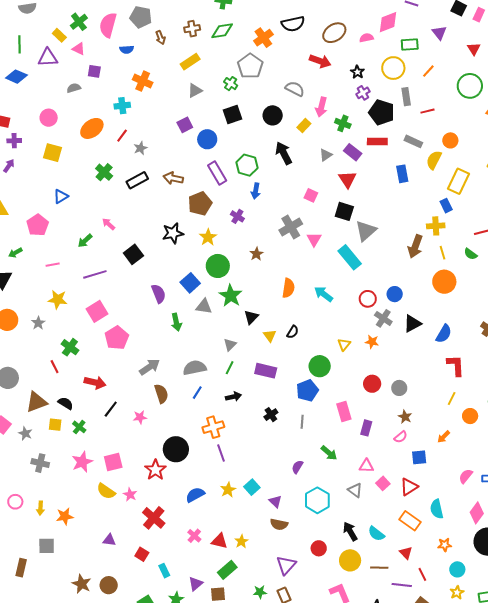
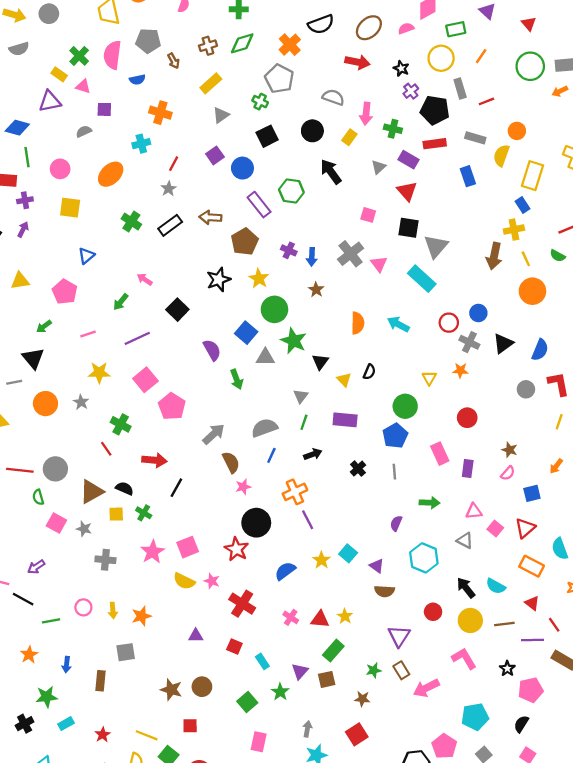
green line: (20, 44) -> (27, 157), moved
red line: (122, 136) -> (174, 164), moved
blue arrow: (256, 191) -> (312, 257), moved
gray circle: (399, 388) -> (526, 389), moved
pink star: (140, 417) -> (243, 487), moved
green arrow: (329, 453) -> (430, 503), turned -30

